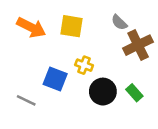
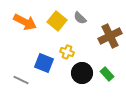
gray semicircle: (119, 22) -> (80, 18), moved
yellow square: (71, 26) -> (57, 21), turned 30

